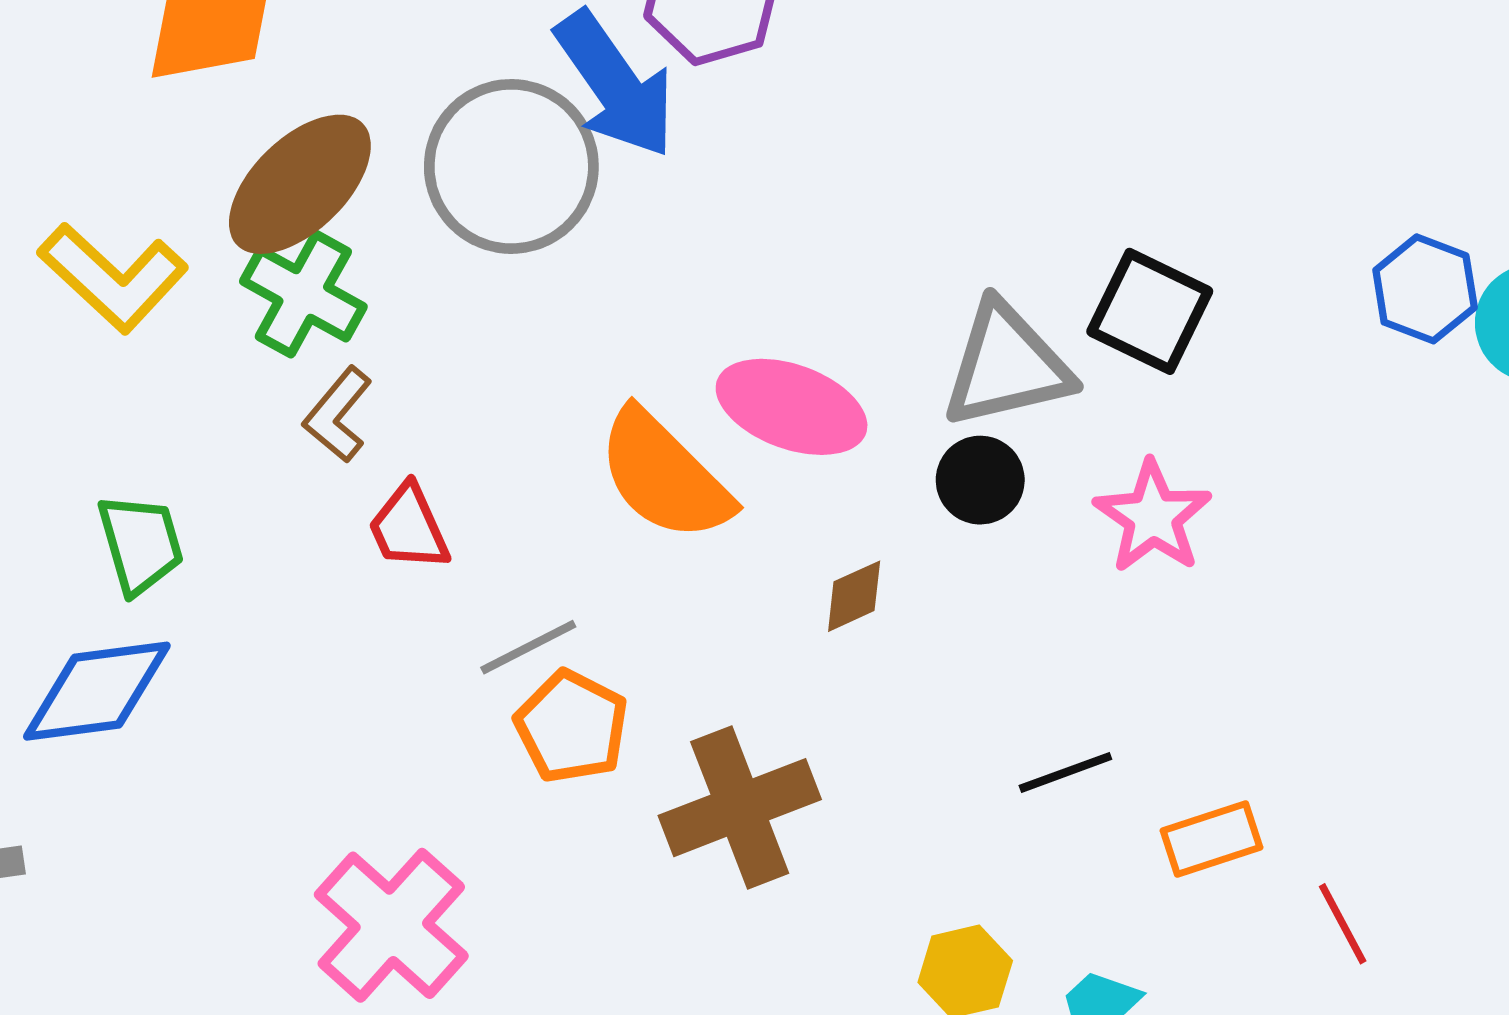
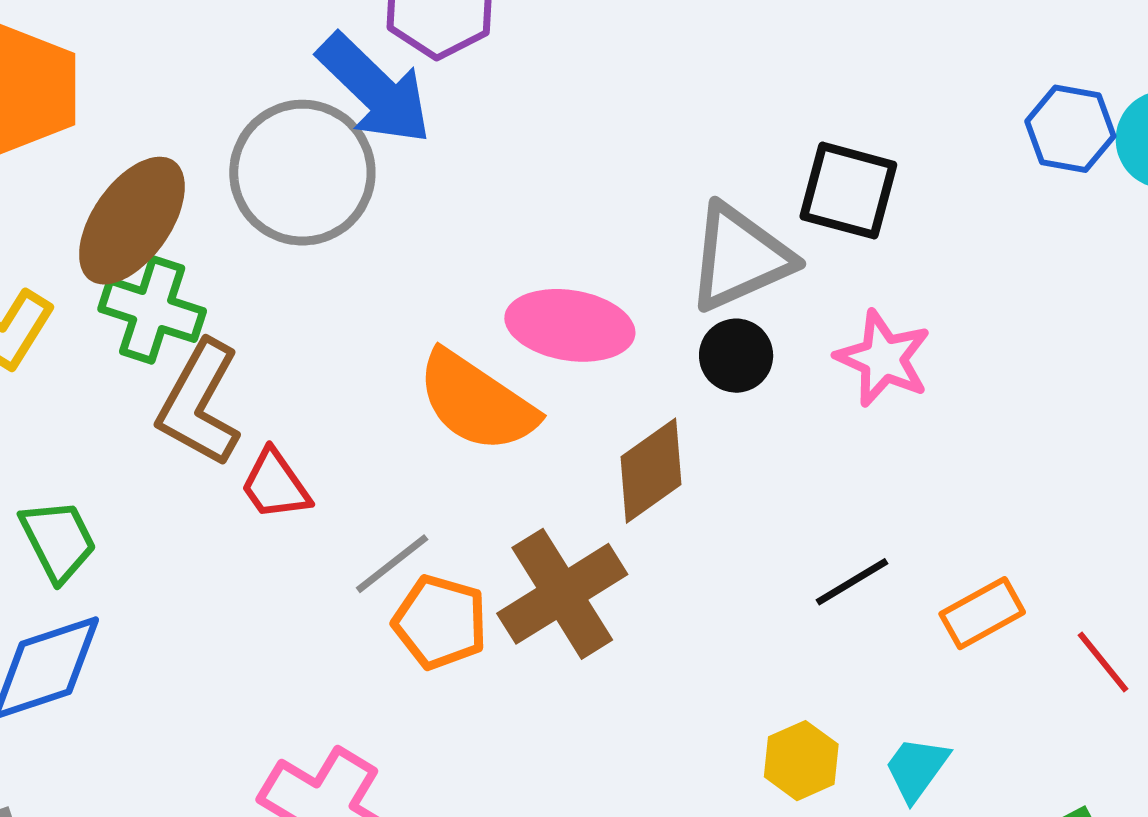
brown L-shape: (338, 415) -> (199, 403), size x1.6
brown diamond: (854, 596) -> (651, 471), size x1.6
brown cross: (740, 808) -> (562, 594), moved

